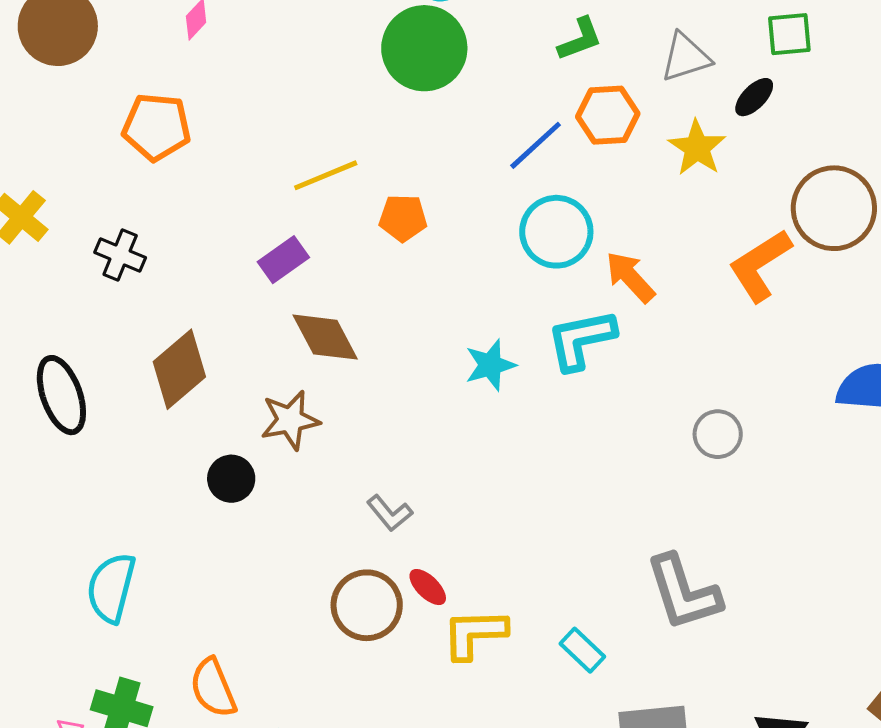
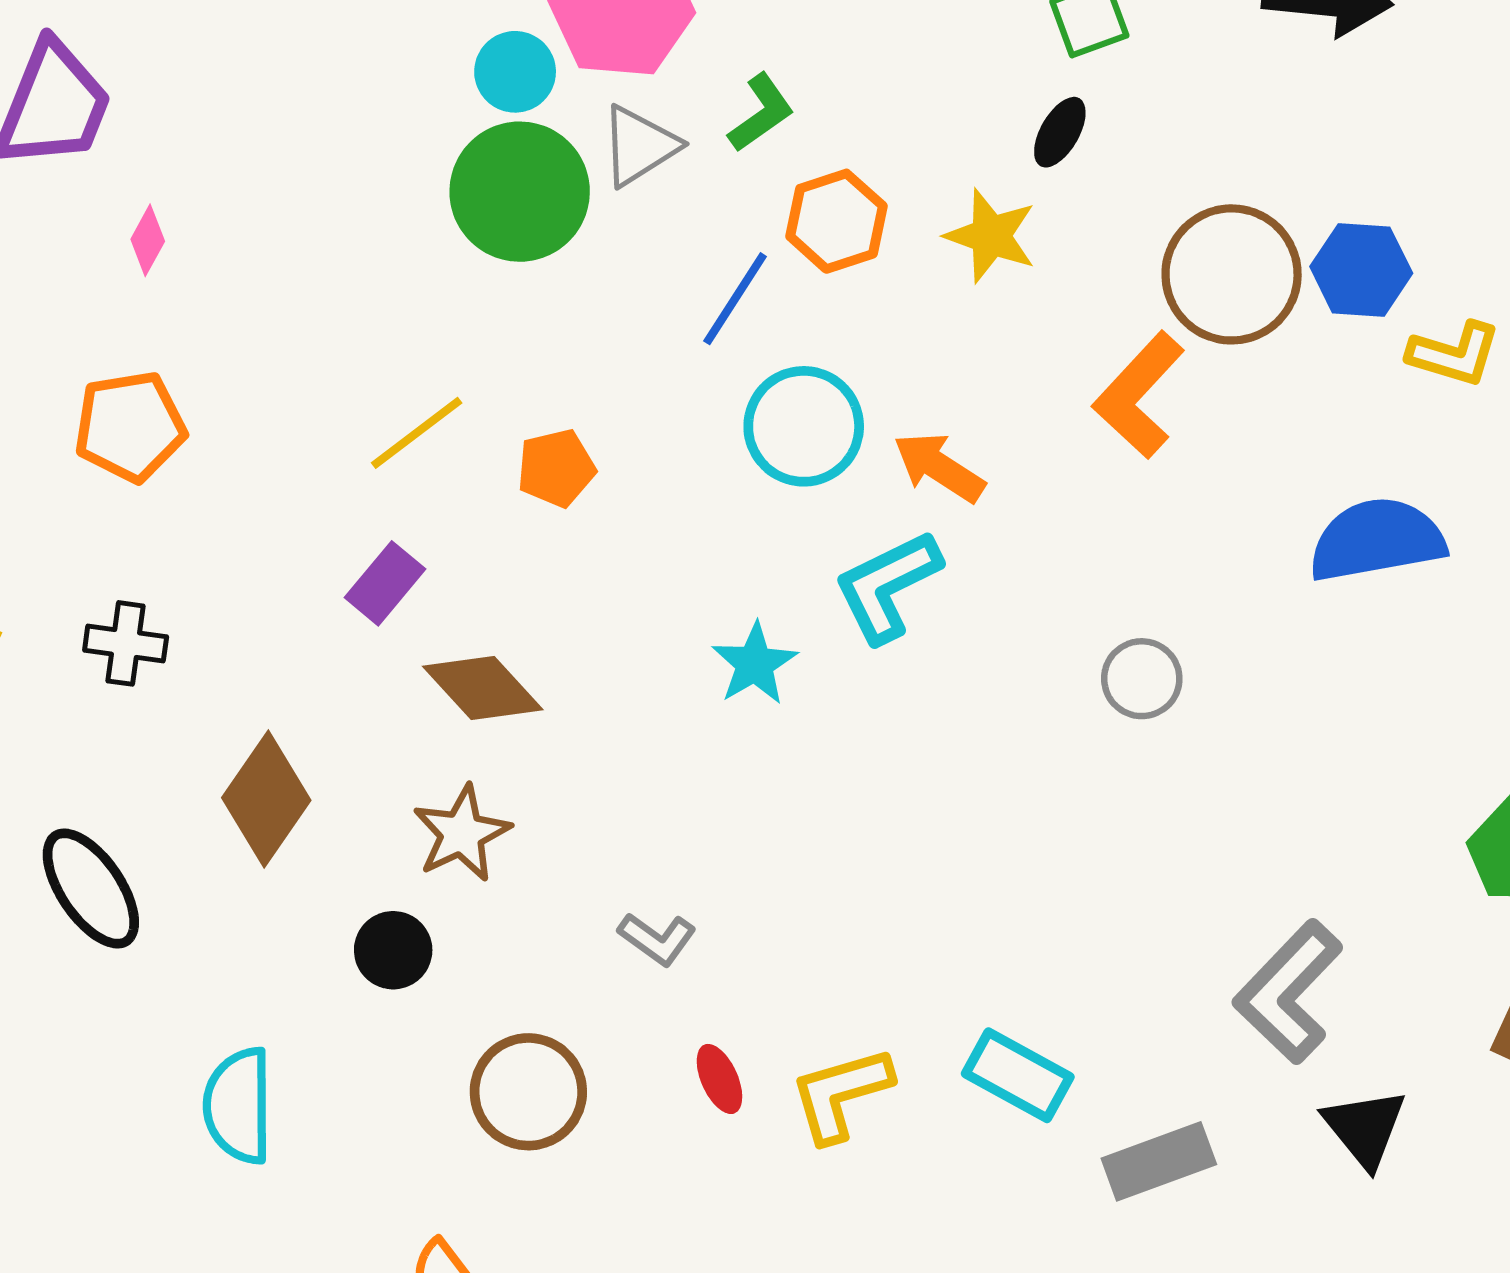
gray triangle: (686, 57) -> (639, 146), moved
red ellipse: (428, 587) -> (719, 1079), moved, turned 36
cyan semicircle: (111, 588) -> (238, 1106), moved
gray L-shape: (683, 593) -> (1288, 992), moved, turned 76
brown circle: (367, 605) -> (528, 1092), moved
cyan rectangle: (582, 650) -> (1018, 1075), size x1.4

